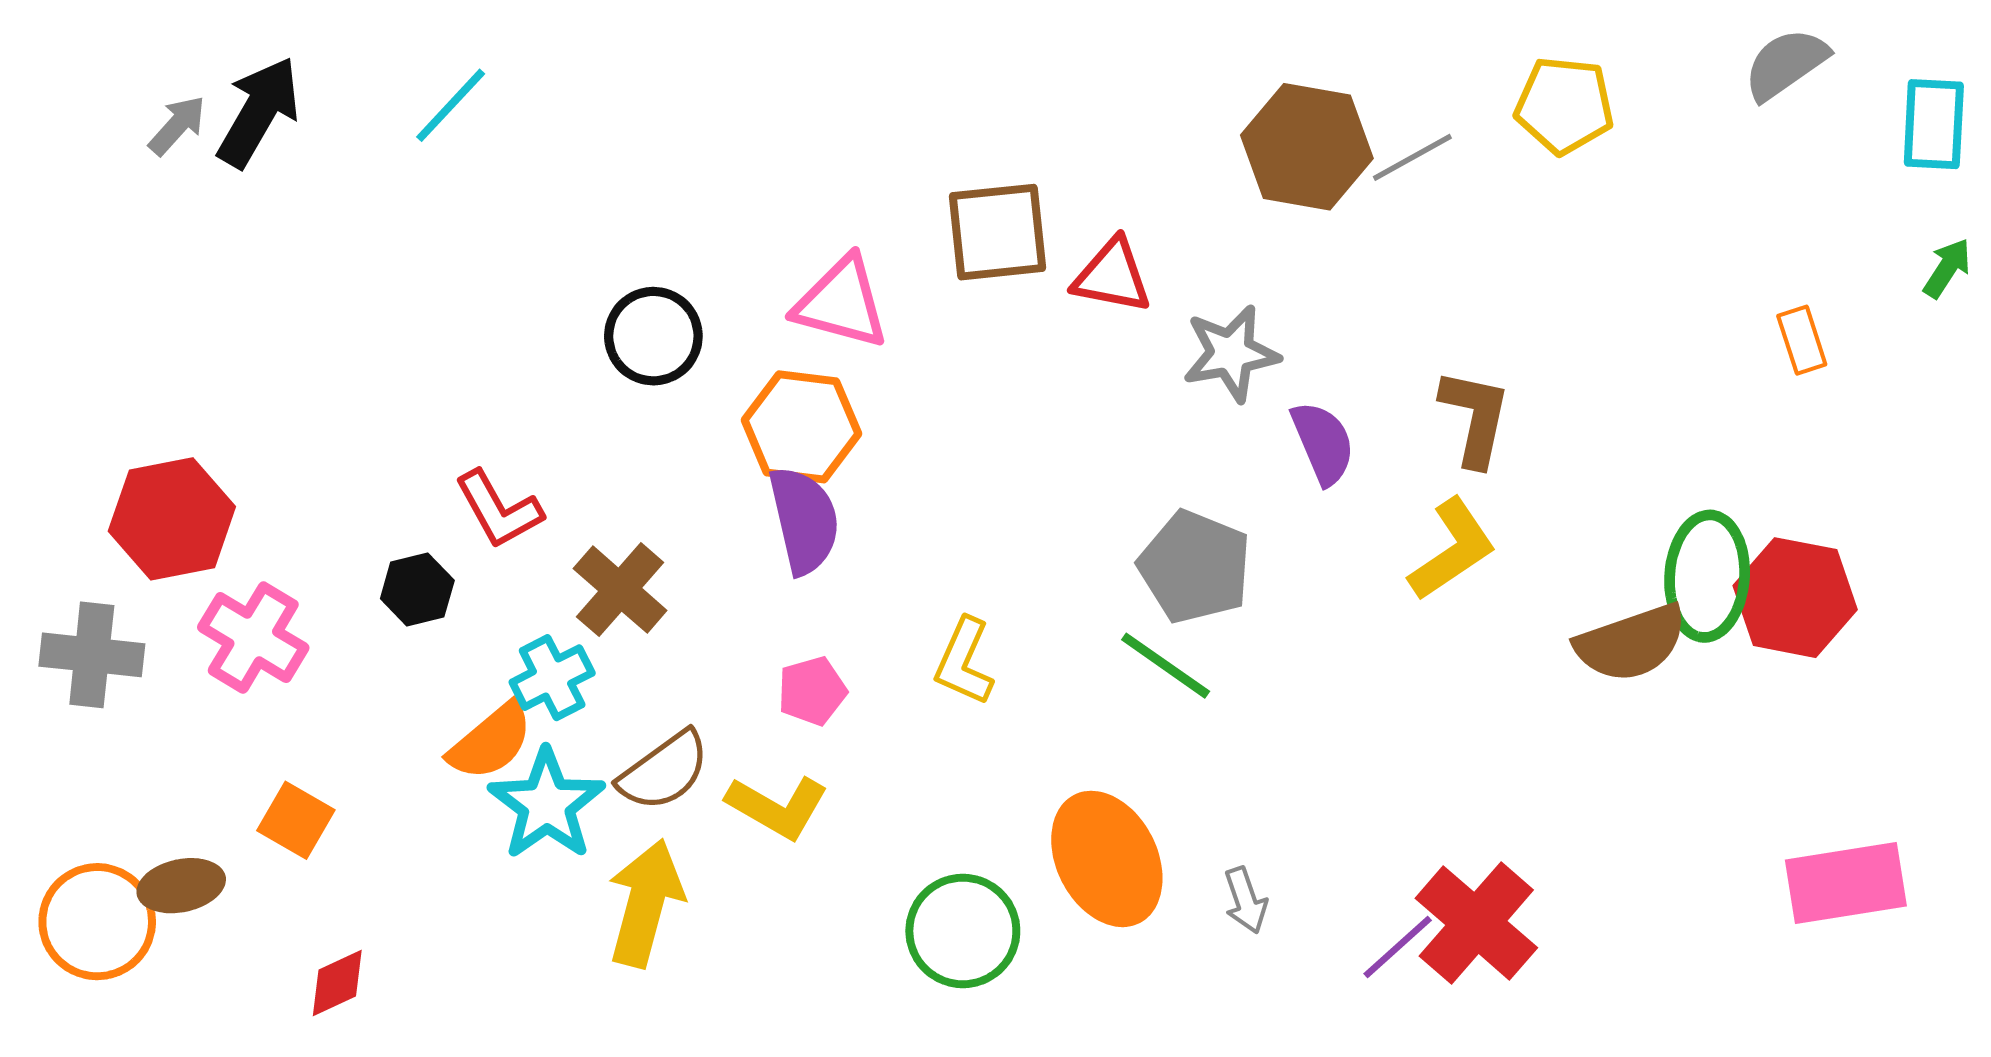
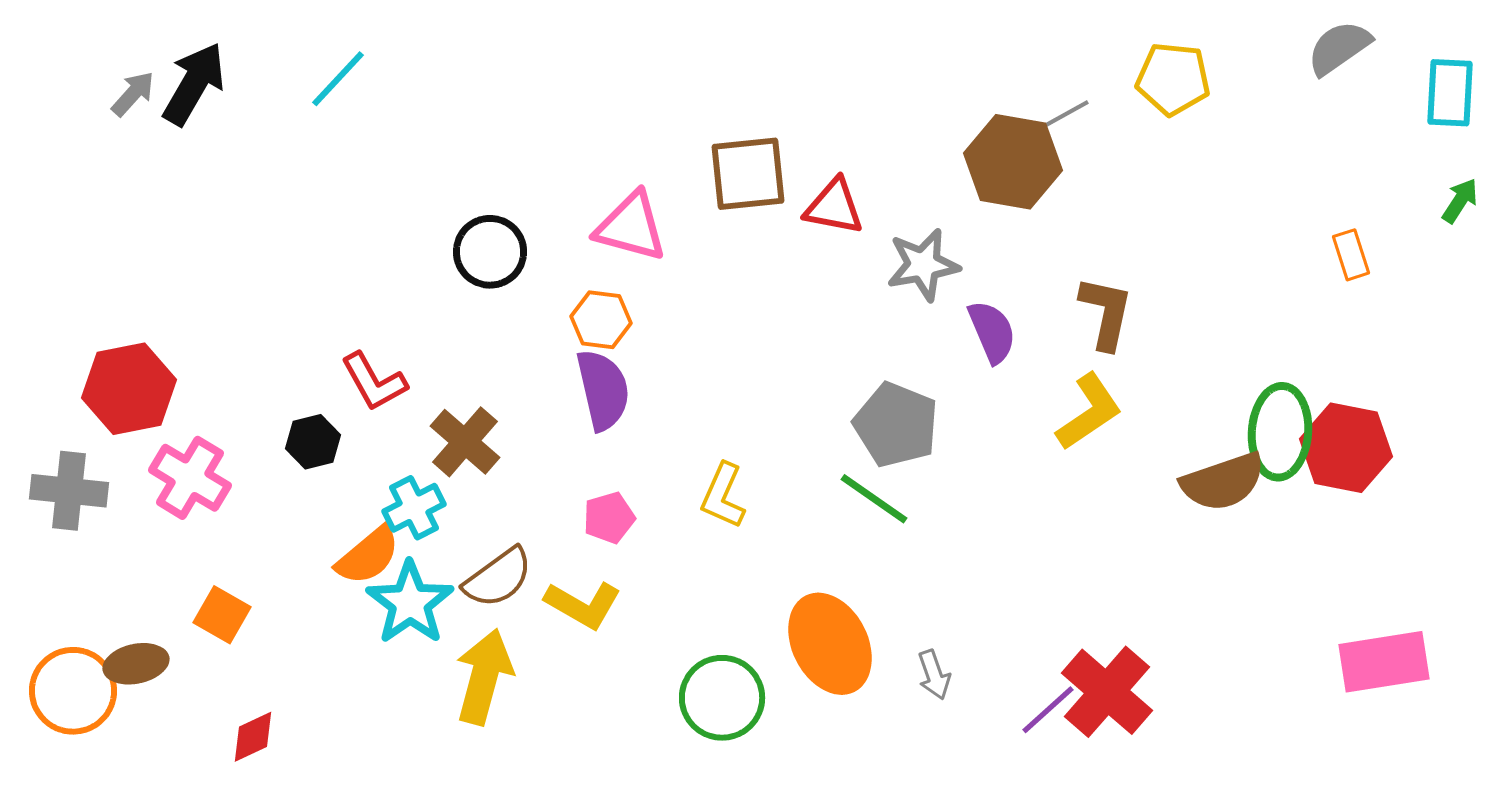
brown hexagon: (1307, 147) -> (1013, 162), moved
orange hexagon: (801, 427) -> (601, 320), size x0.7

